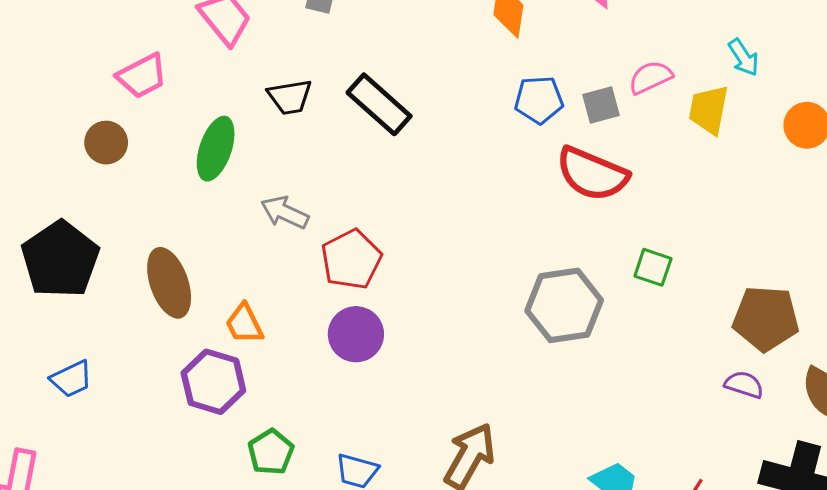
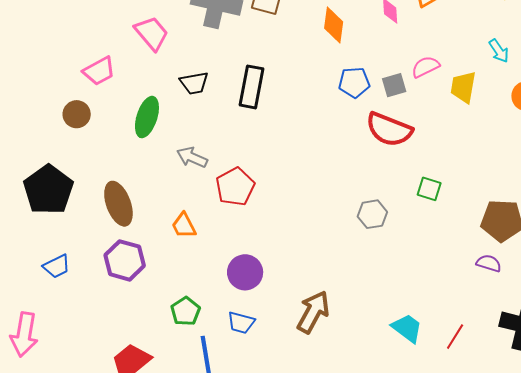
cyan arrow: (743, 57) -> (499, 51), moved
black rectangle: (379, 104) -> (251, 87), turned 60
gray hexagon: (564, 305) -> (372, 214), size x0.6
orange trapezoid: (244, 324) -> (184, 226), moved
purple circle: (356, 334) -> (245, 272), moved
purple hexagon: (213, 382) -> (125, 260), moved

